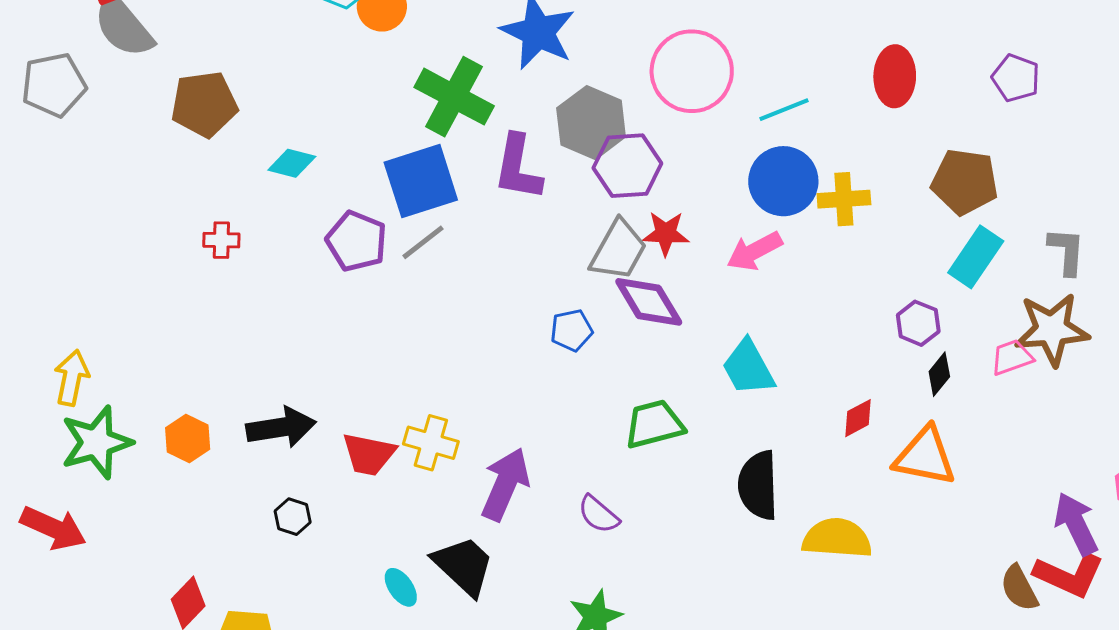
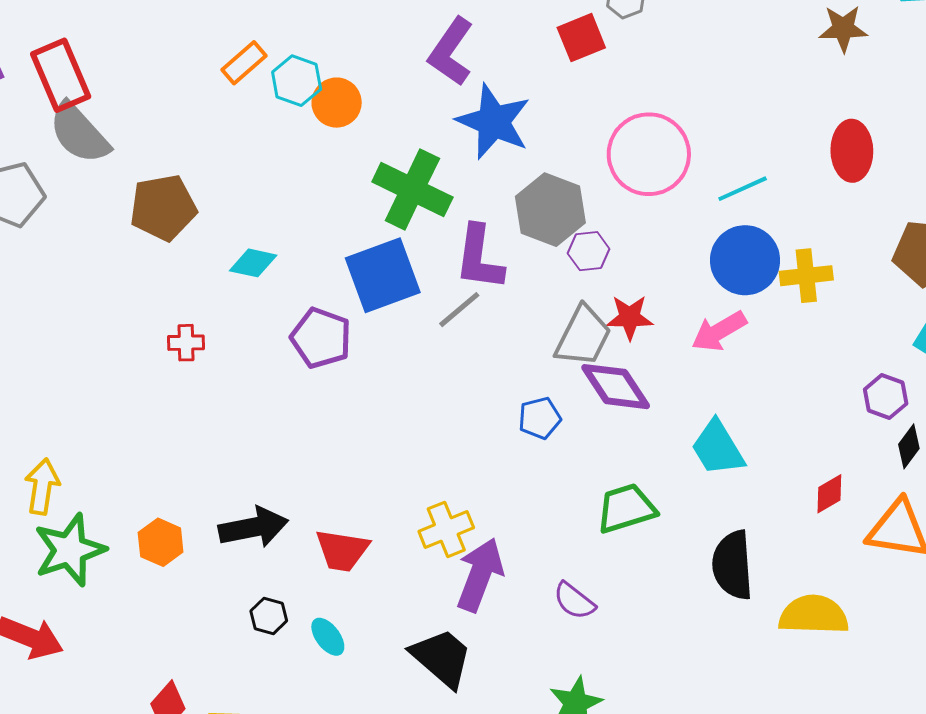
purple hexagon: (627, 166) -> (589, 251), size x0.6
gray line: (423, 242) -> (459, 310), moved
yellow cross: (431, 443) -> (446, 529), moved, turned -36
cyan ellipse: (401, 587) -> (328, 637), moved

